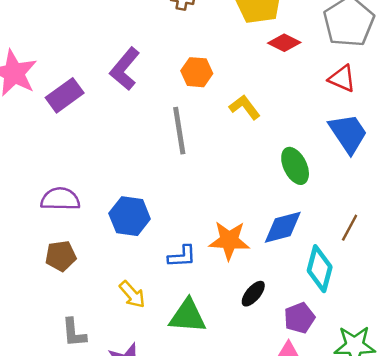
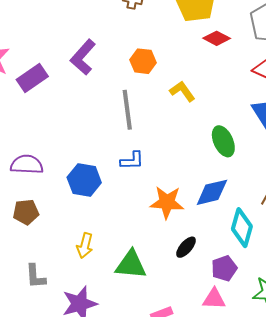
blue L-shape: (182, 256) -> (132, 161), moved
yellow arrow: (132, 294) -> (85, 246), turned 55

